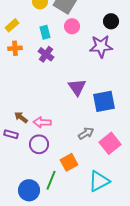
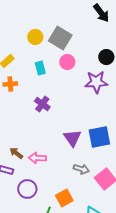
purple cross: (46, 54) -> (42, 104), moved
purple triangle: (77, 87) -> (72, 138), moved
gray arrow: (86, 133) -> (81, 169), turned 49
purple circle: (39, 144) -> (27, 189), moved

